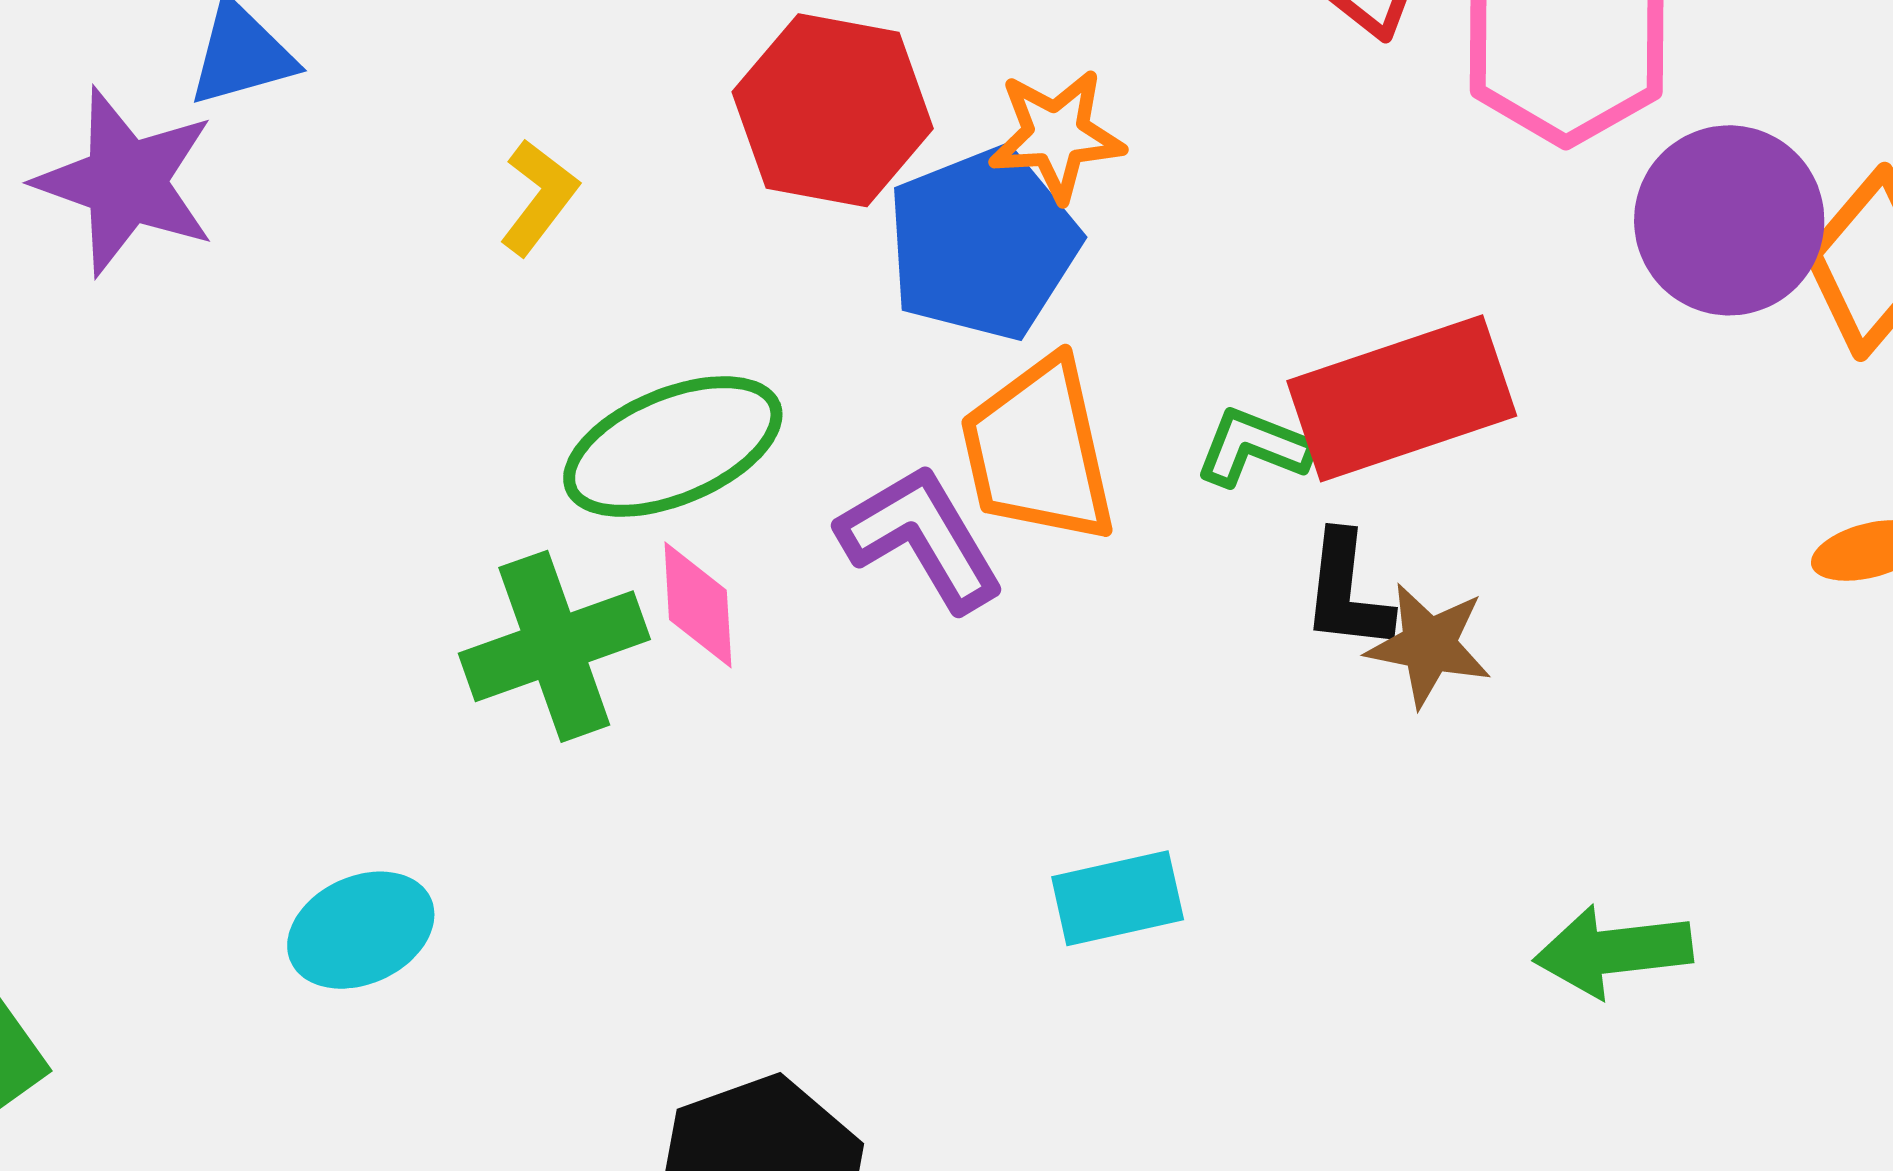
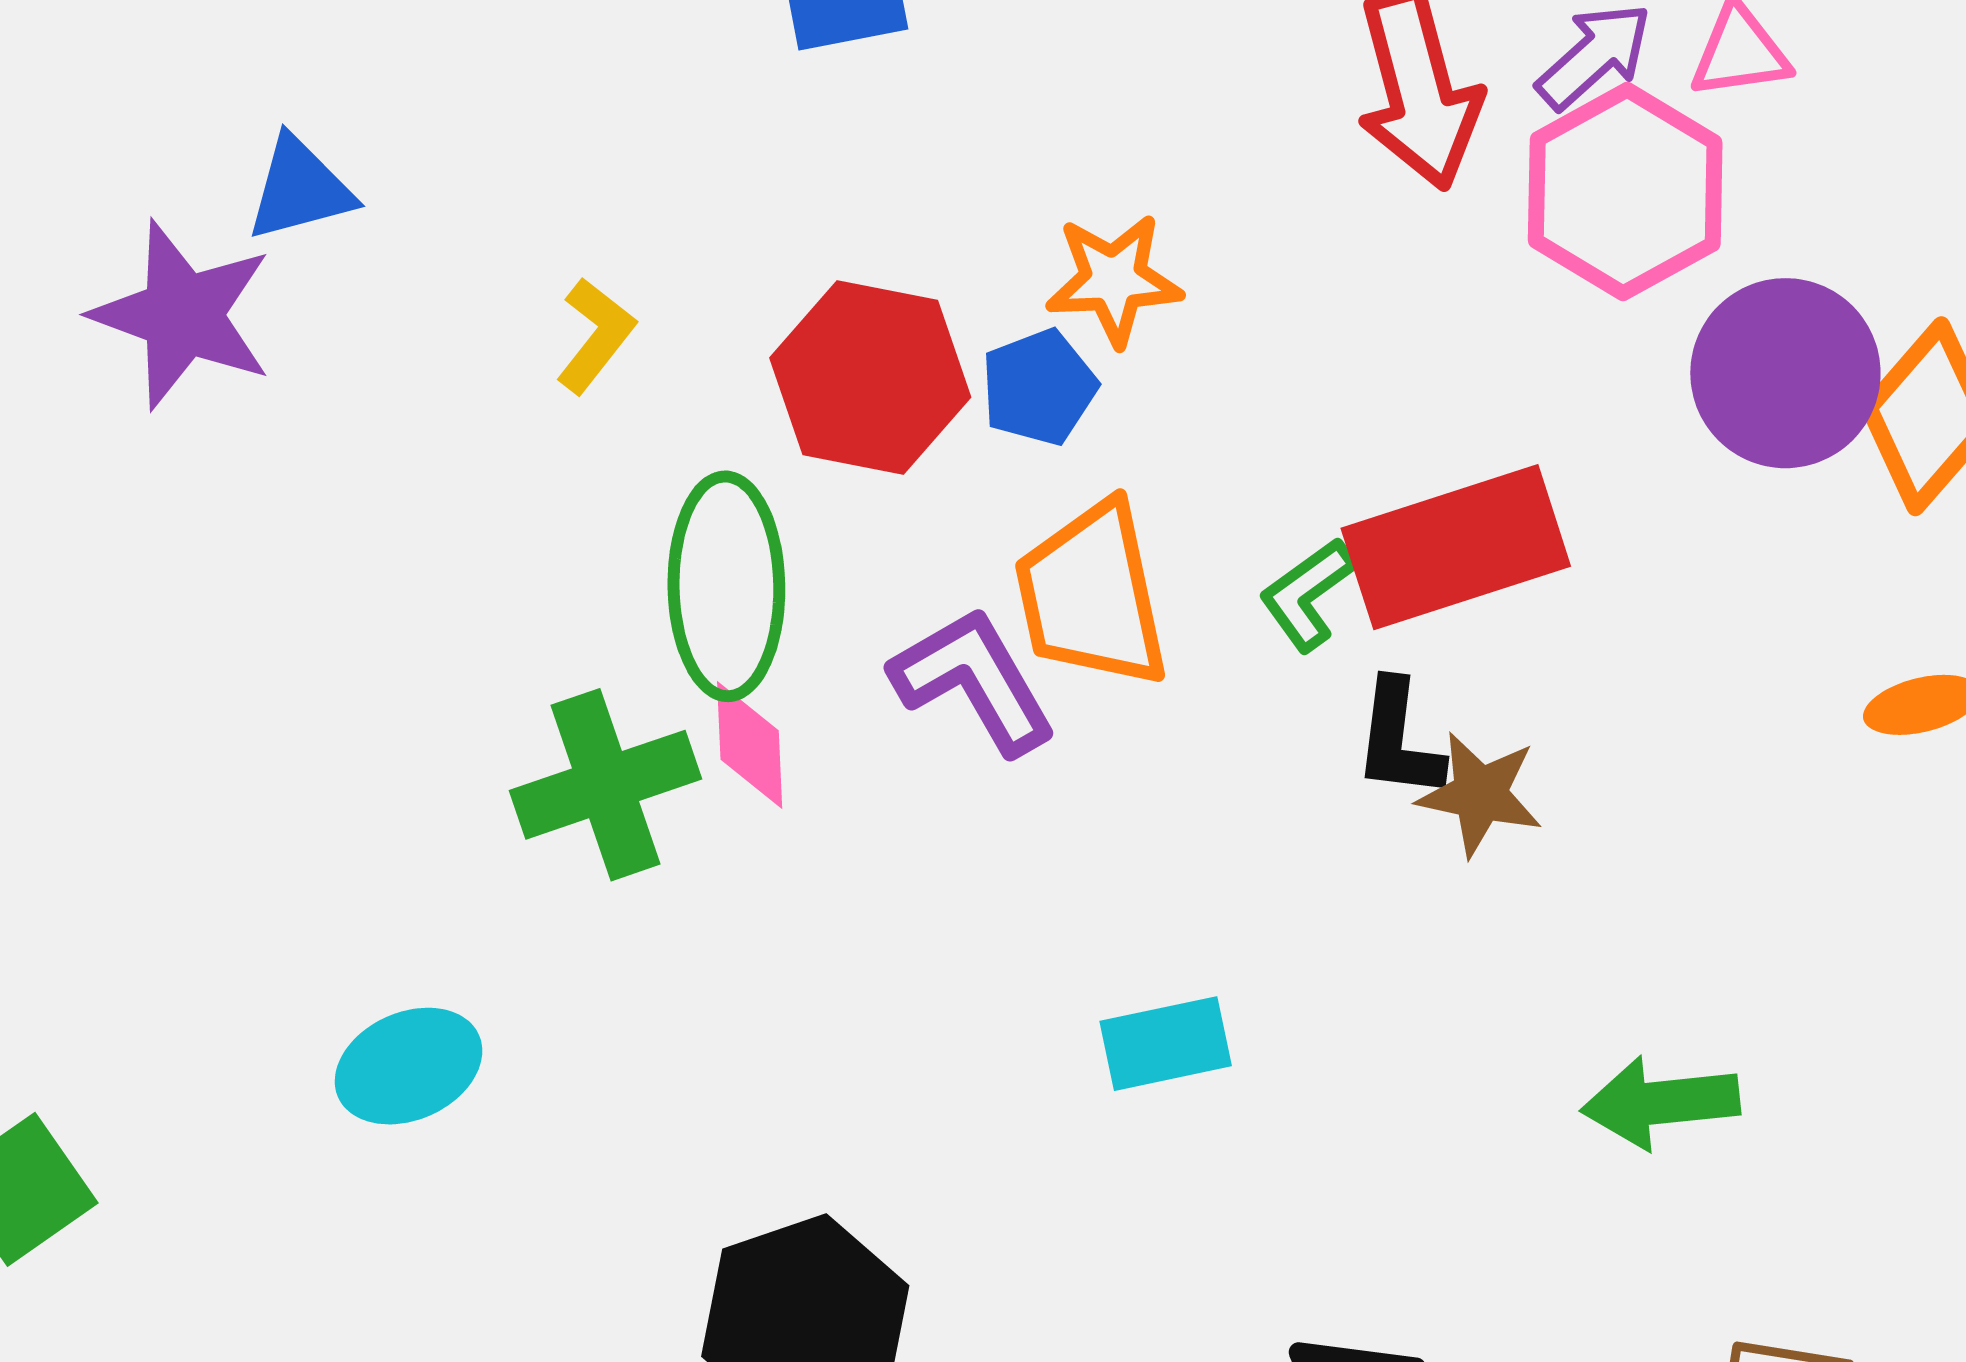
red hexagon: (833, 110) -> (870, 377), moved
blue pentagon: (983, 244) -> (1039, 387), size x0.6
green ellipse: (673, 446) -> (726, 586), turned -69
green L-shape: (1254, 447) -> (1307, 594), turned -58

